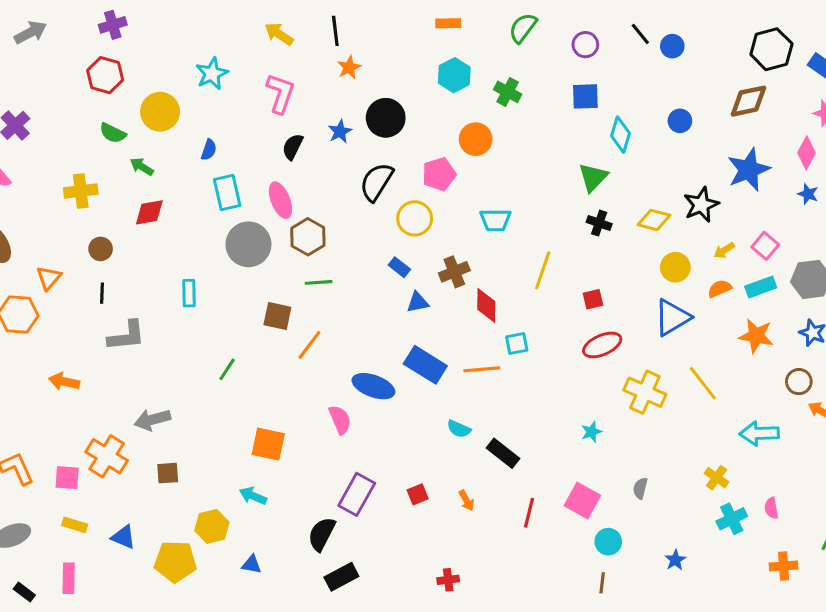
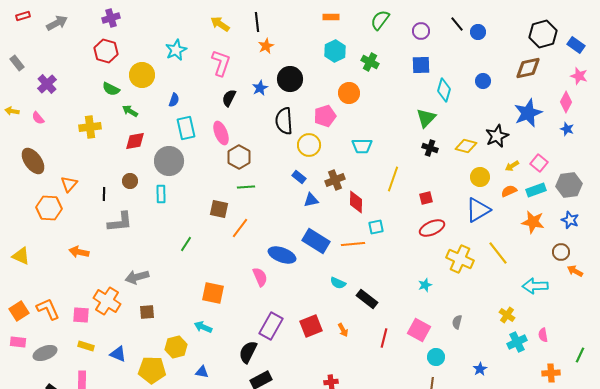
black semicircle: (377, 182) -> (284, 121), turned -36
gray circle: (248, 244) -> (169, 161), moved
brown circle: (101, 249) -> (130, 181), moved
red square: (418, 494) -> (311, 326), size x1.6

